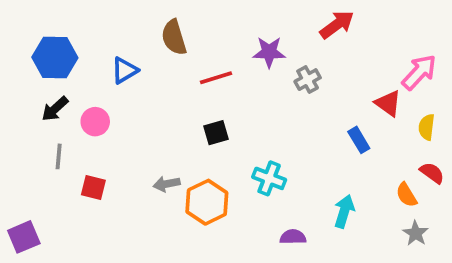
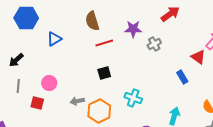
brown semicircle: (174, 37) -> (92, 21), moved
blue hexagon: (55, 58) -> (26, 18), moved
pink circle: (95, 122) -> (49, 83), moved

